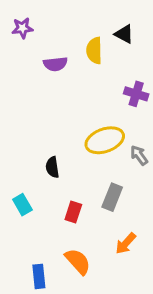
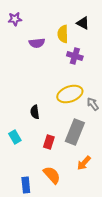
purple cross: (136, 94) -> (75, 56), moved
gray rectangle: (112, 197) -> (75, 132), size x1.4

